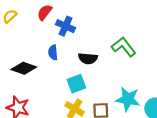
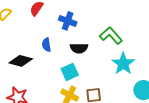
blue cross: (66, 26) -> (68, 21), moved
cyan star: (128, 99) -> (123, 64), moved, turned 30

